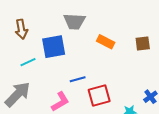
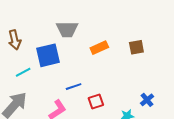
orange rectangle: (106, 42) -> (99, 48), turned -48
red square: (99, 96) -> (96, 102), size x0.7

